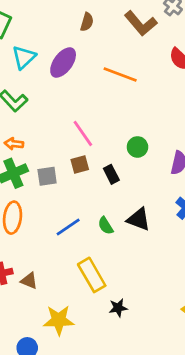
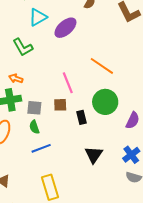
orange line: (120, 74) -> (102, 66), moved
green circle: (137, 147) -> (105, 102), size x1.6
black triangle: (139, 219) -> (94, 155), turned 30
green semicircle: (106, 226) -> (34, 127), moved

